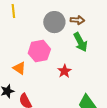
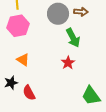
green arrow: (80, 42) -> (73, 38), moved
pink hexagon: (39, 51) -> (18, 26), moved

